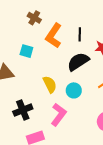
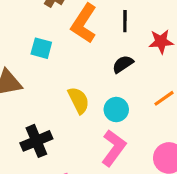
black semicircle: (78, 62) -> (123, 64), size x0.6
pink L-shape: (59, 115) -> (114, 148), moved

